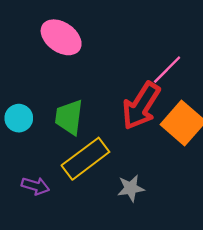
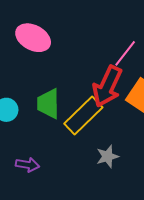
yellow rectangle: (85, 159) -> (83, 116), moved

